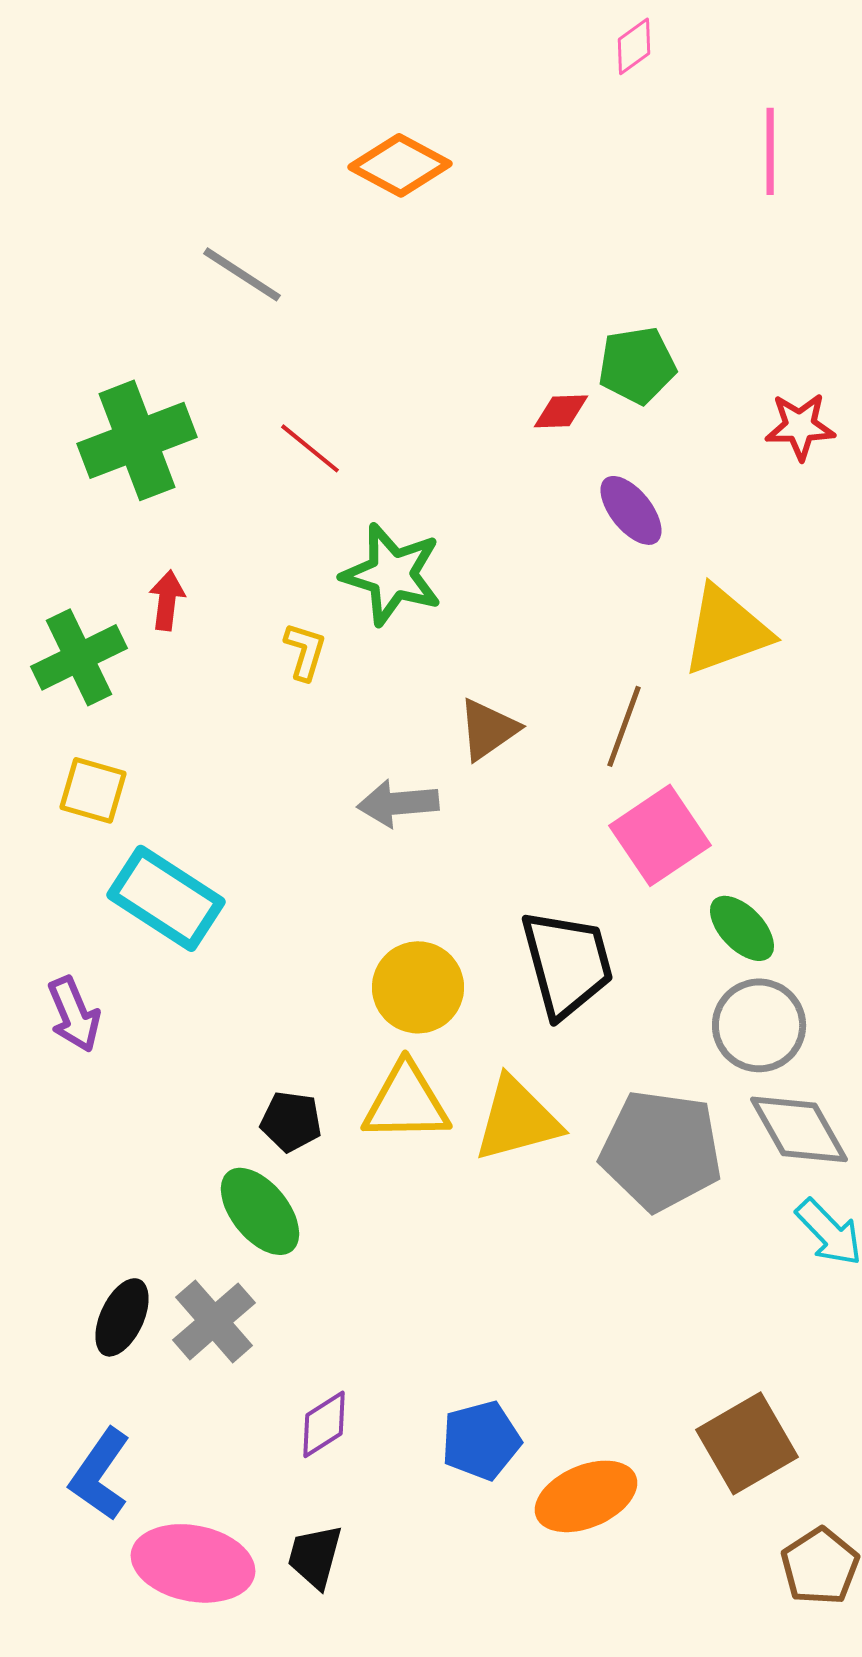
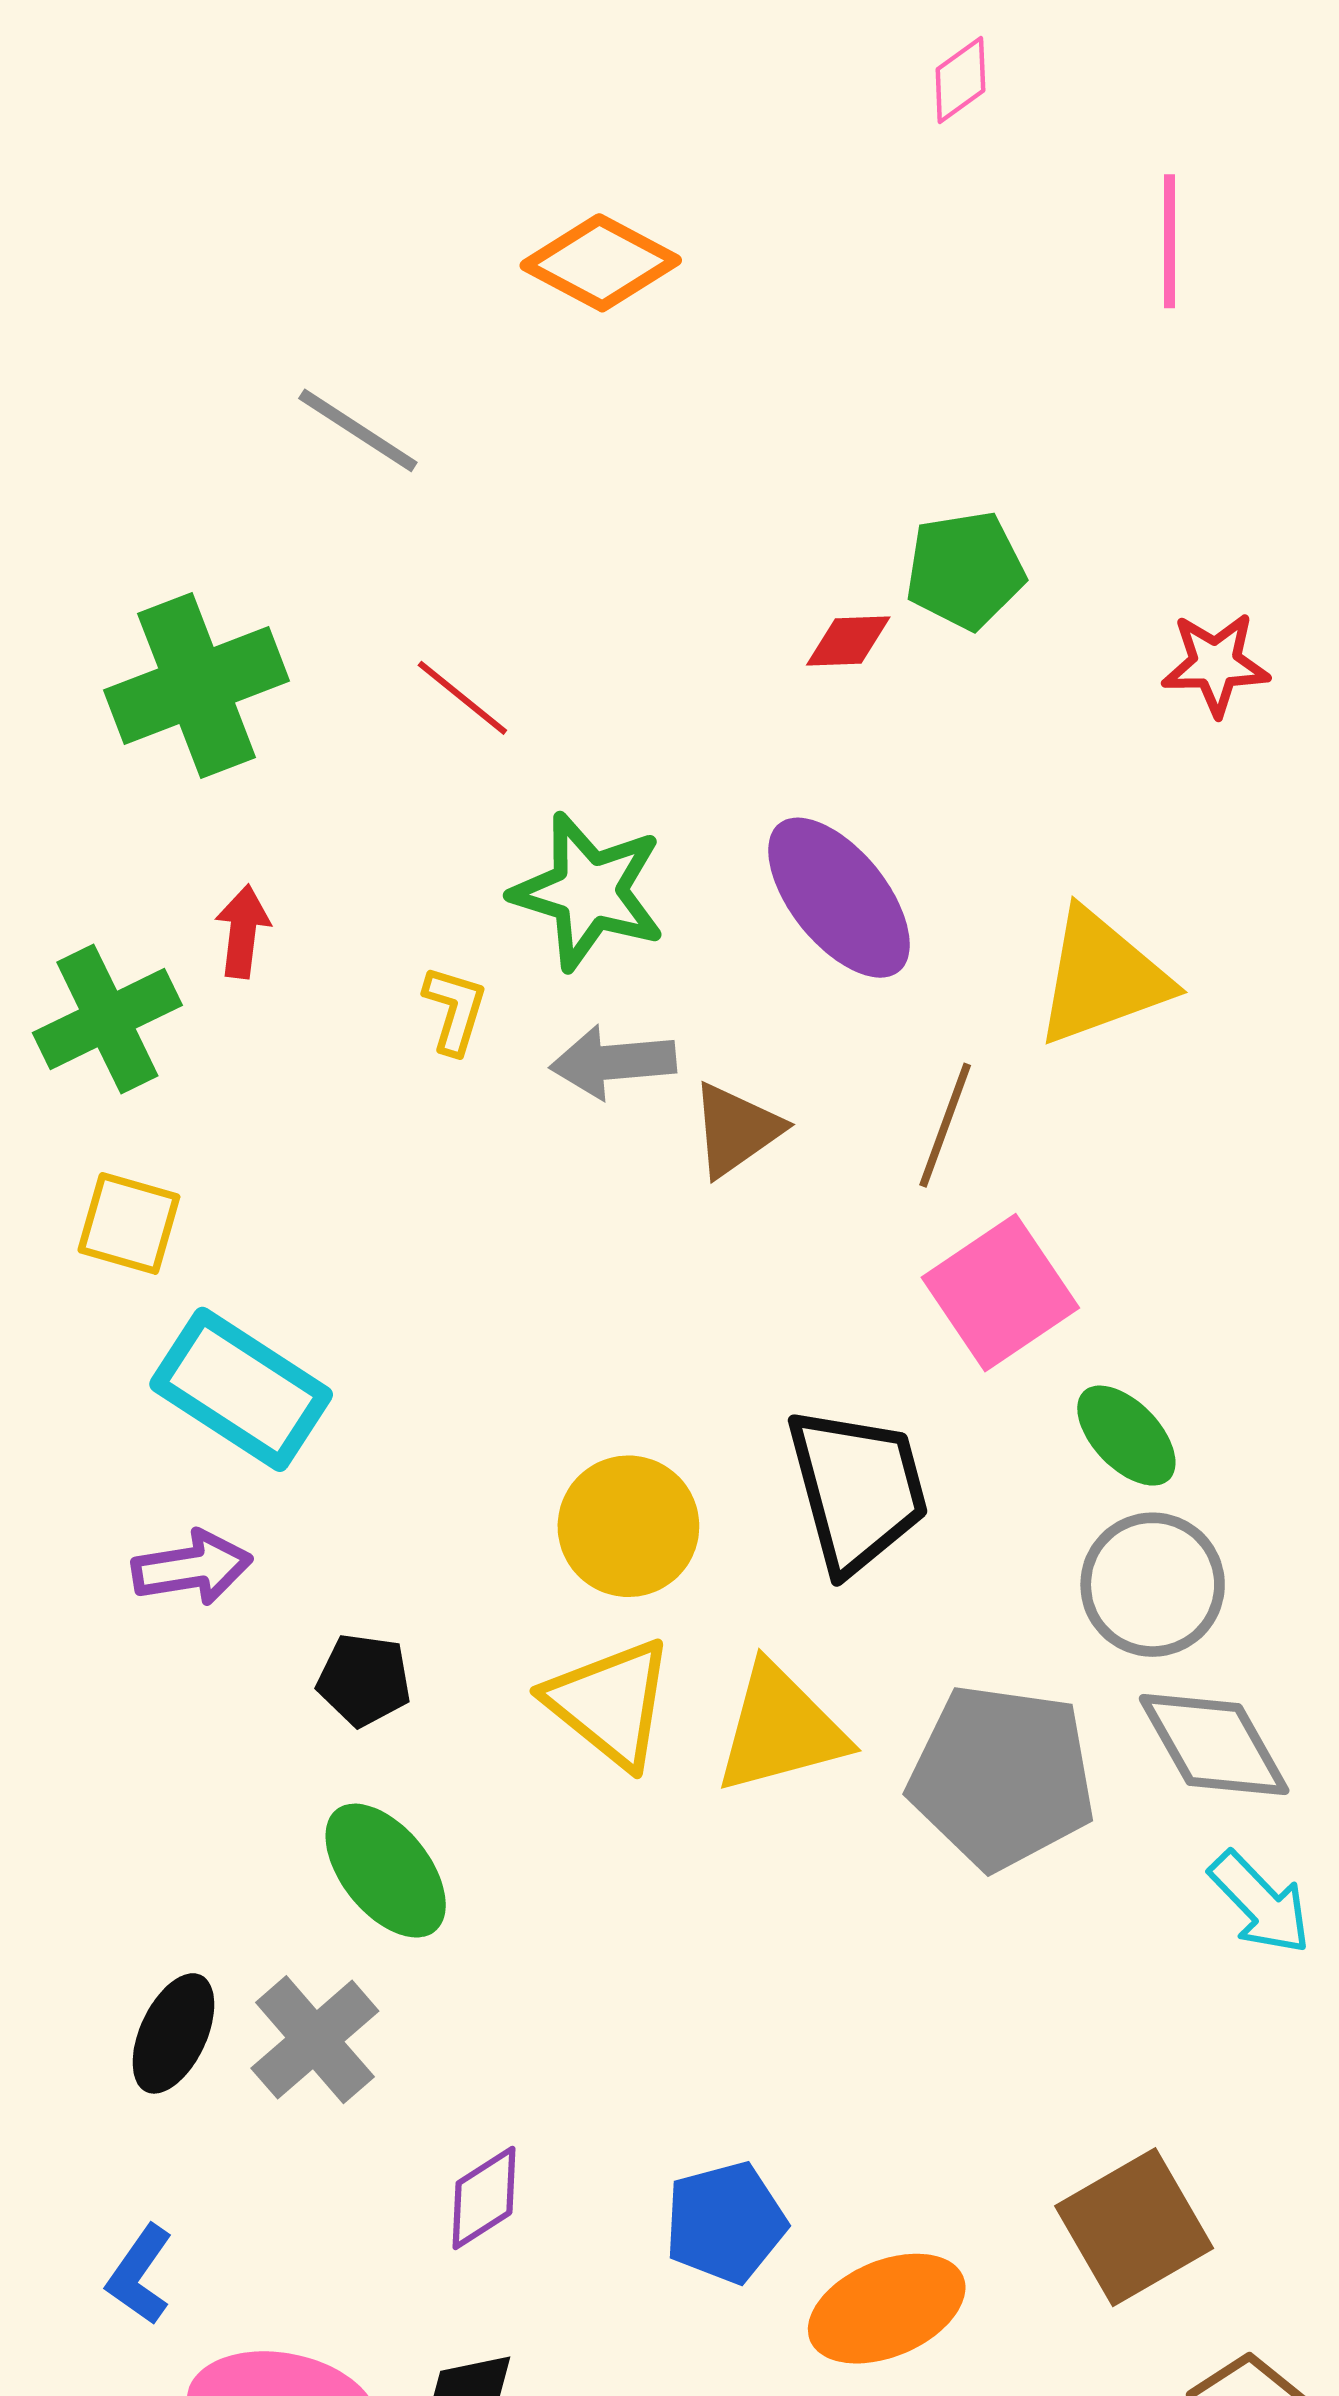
purple ellipse: (631, 510) -> (839, 898), moved, size x1.5
gray arrow: (398, 803) -> (613, 1062), moved
purple arrow: (74, 1014) -> (192, 1568), moved, turned -76
yellow triangle: (406, 1102) -> (610, 1703), turned 40
black pentagon: (291, 1121) -> (364, 1680), moved
blue L-shape: (100, 1474) -> (140, 2275), size x0.7

